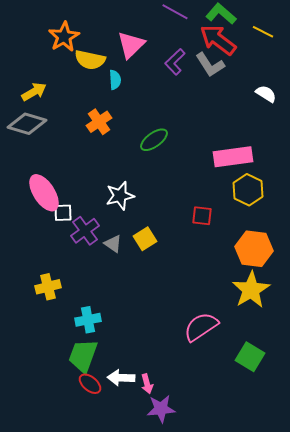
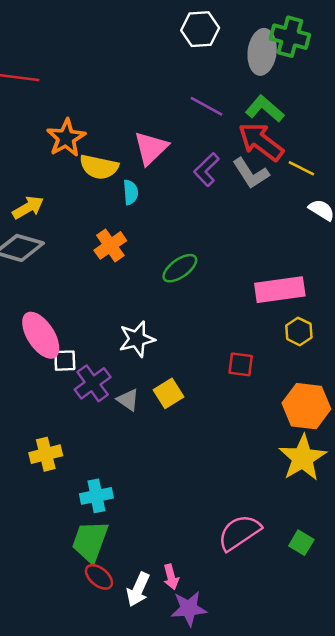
yellow line: (263, 32) -> (301, 168), moved
yellow hexagon: (248, 190) -> (299, 331), size x0.7
pink semicircle: (201, 327) -> (239, 533), moved
green square: (250, 357) -> (301, 543), size x0.7
white arrow: (121, 378) -> (138, 589), moved, turned -68

